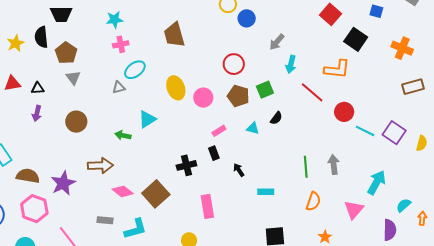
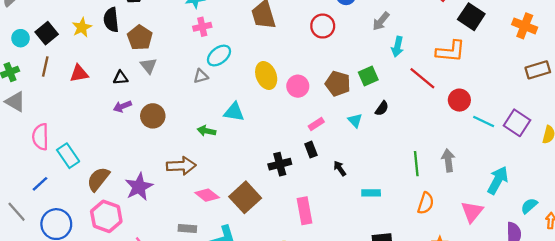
red circle: (234, 64) -> (323, 26), moved
black triangle: (38, 88) -> (121, 78), moved
purple arrow: (37, 113) -> (122, 106), moved, turned 56
cyan triangle: (147, 119) -> (234, 112), turned 42
cyan triangle: (253, 128) -> (355, 120), turned 32
brown semicircle: (28, 176) -> (98, 179), turned -60

